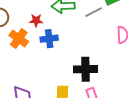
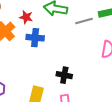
black cross: (85, 69) -> (64, 75), size x0.7

